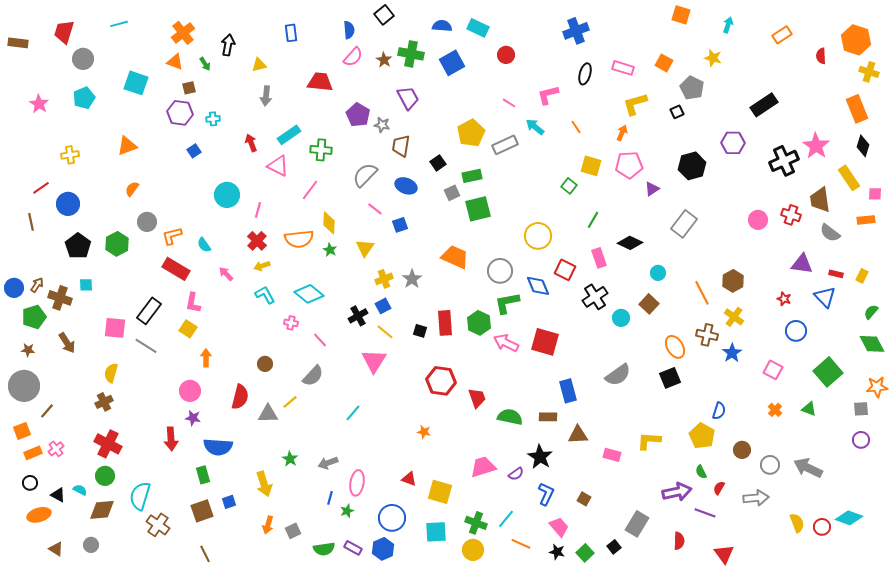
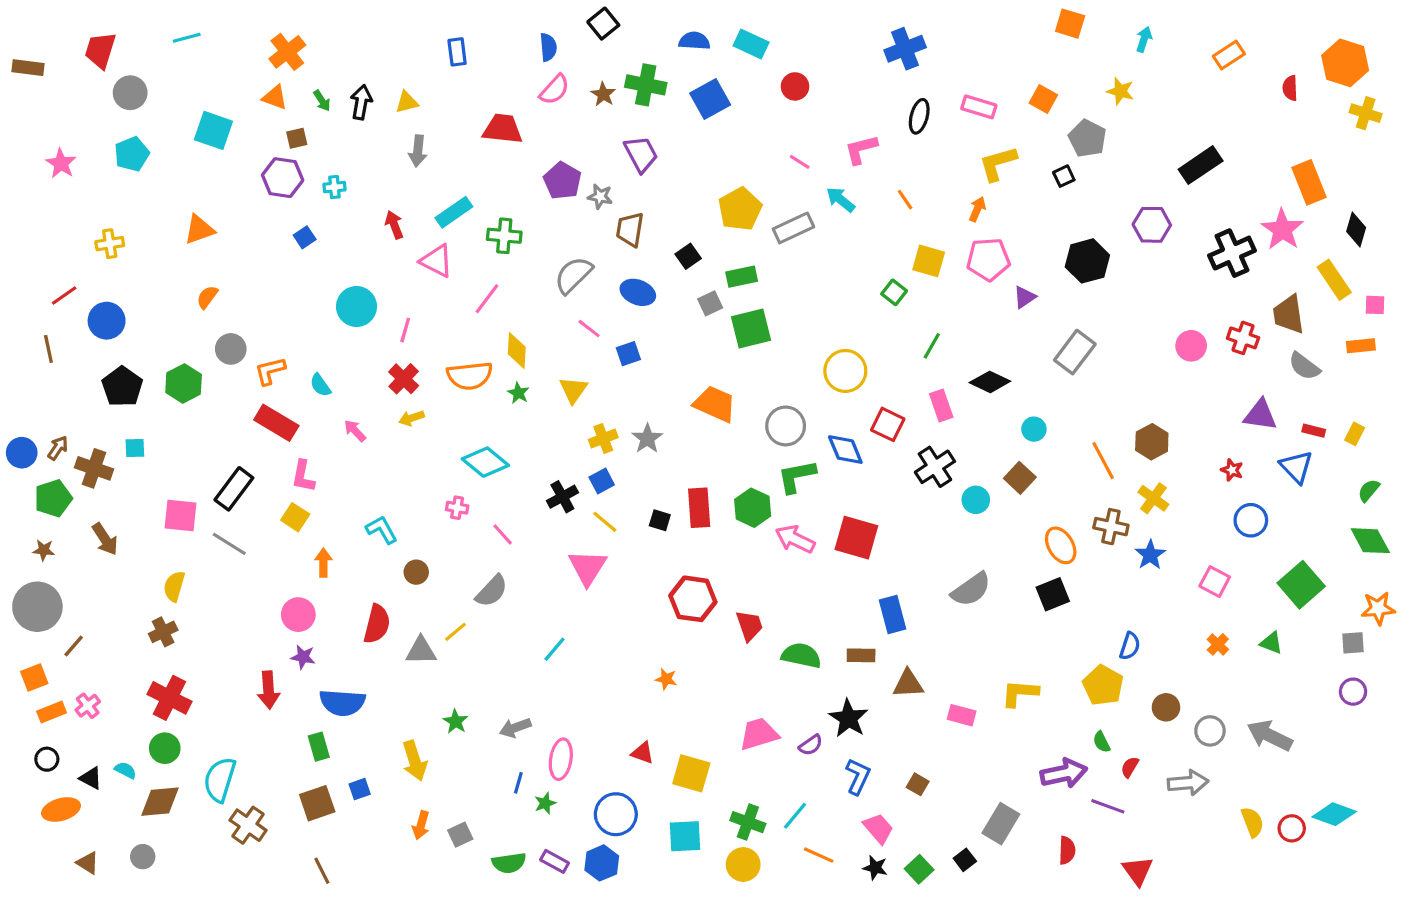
black arrow: (228, 45) -> (361, 102), moved
orange rectangle: (857, 109) -> (1309, 182), moved
cyan L-shape: (265, 295) -> (382, 530), moved

